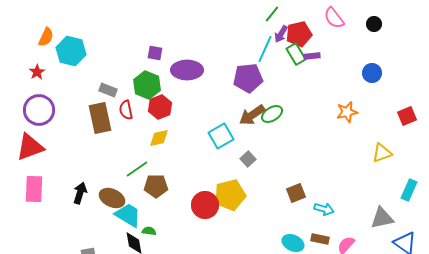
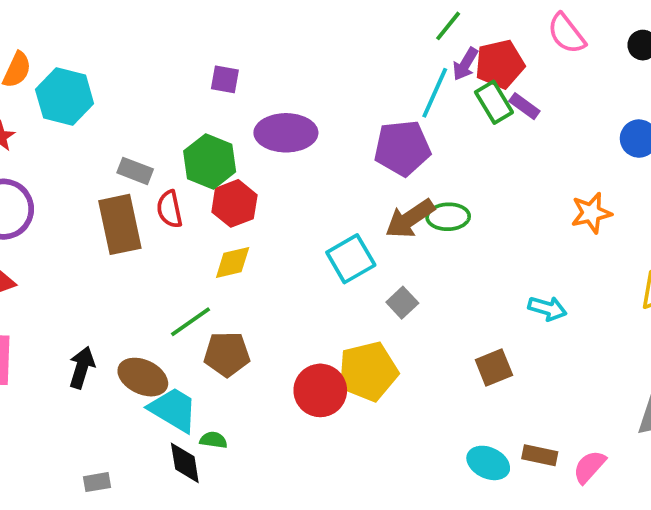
purple square: (155, 53) -> (225, 79), moved
purple rectangle: (312, 56) -> (524, 106), turned 42
green ellipse: (272, 114) -> (448, 217), turned 30
cyan arrow: (324, 209) -> (547, 308), moved

